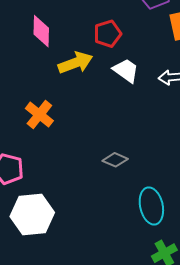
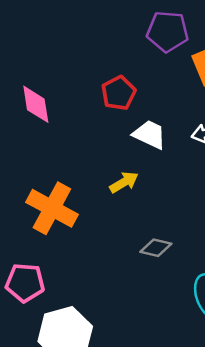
yellow arrow: (75, 63) -> (124, 182), moved, size x0.7
orange cross: (39, 115) -> (52, 208), size x1.4

